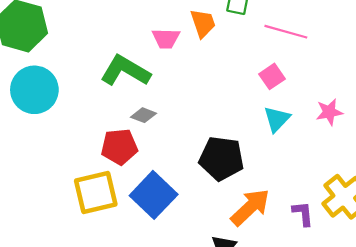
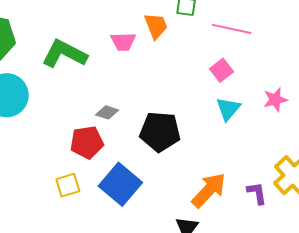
green L-shape: (125, 71) -> (64, 54), moved
black pentagon: (221, 158) -> (160, 132), moved
yellow square: (96, 193) -> (68, 185), size x0.6

